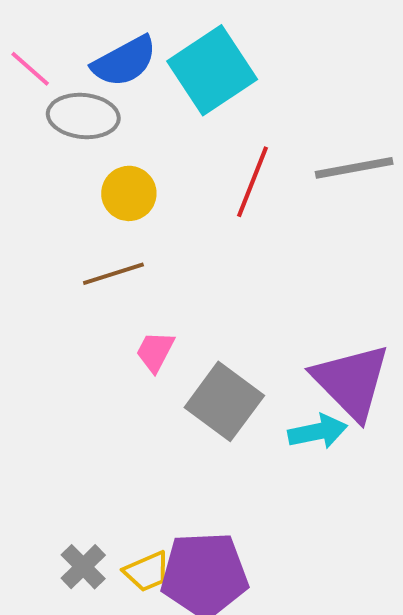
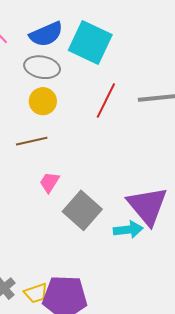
cyan square: (212, 70) -> (90, 42), turned -36
gray ellipse: (83, 116) -> (42, 67), moved

